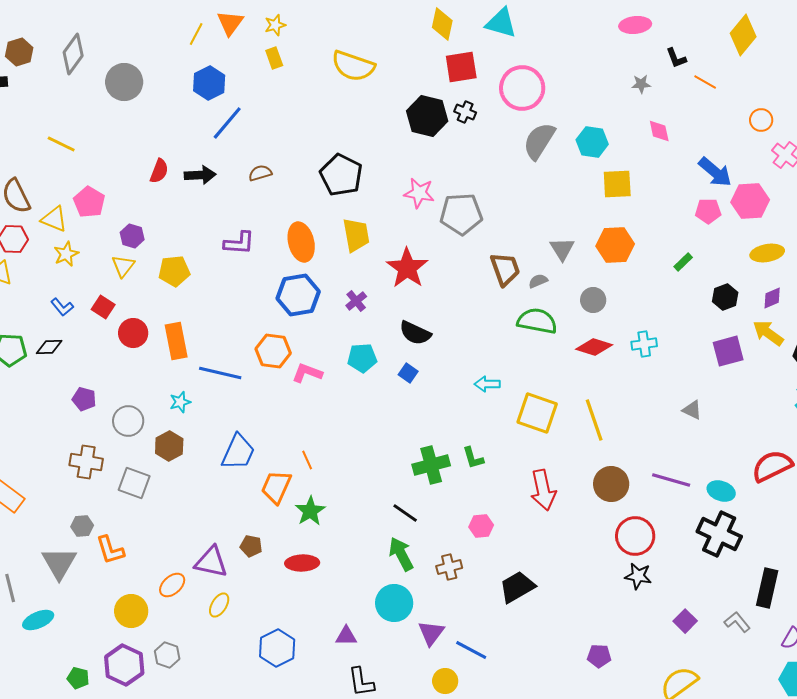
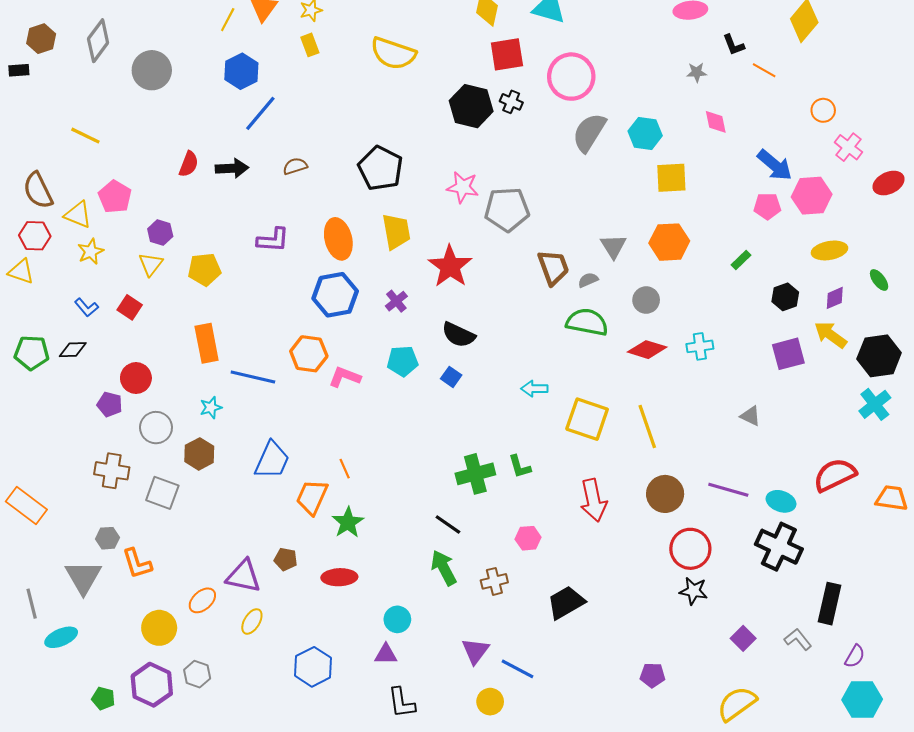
red circle: (133, 333) -> (136, 378), moved
cyan circle: (394, 603) -> (397, 619), moved, size x0.7

